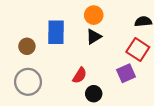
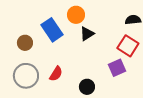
orange circle: (94, 15) -> (76, 15), moved
blue rectangle: (56, 32) -> (52, 30), turned -35
red semicircle: (80, 75) -> (56, 74), moved

